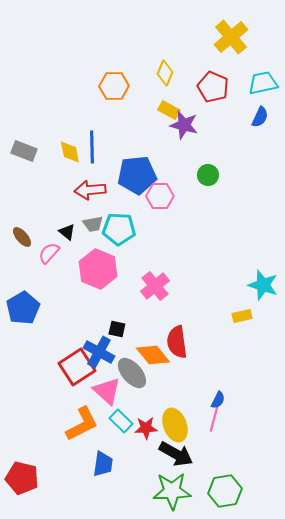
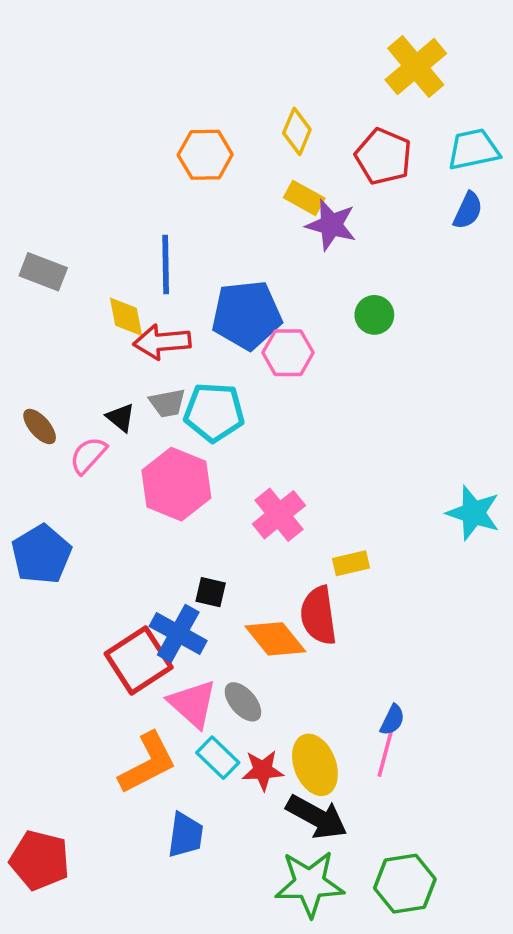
yellow diamond: (70, 152) -> (126, 317), moved
yellow rectangle: (242, 316) -> (351, 563), moved
gray ellipse: (132, 373) -> (243, 702), moved, size x0.7

